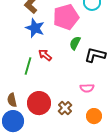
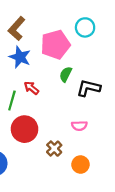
red circle: (39, 103) -> (25, 129), moved
orange circle: (94, 116) -> (80, 165), moved

